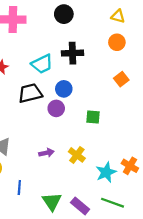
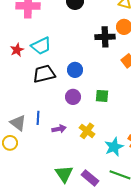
black cross: (72, 53) -> (105, 37), moved
cyan trapezoid: (42, 64) -> (41, 46), moved
purple circle: (56, 108) -> (73, 97), moved
blue line: (19, 188) -> (38, 118), moved

